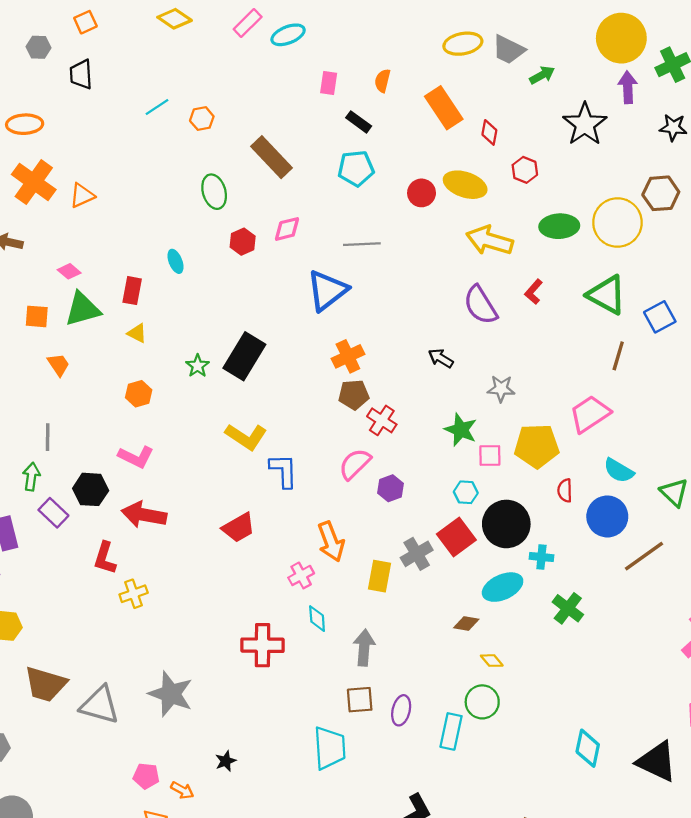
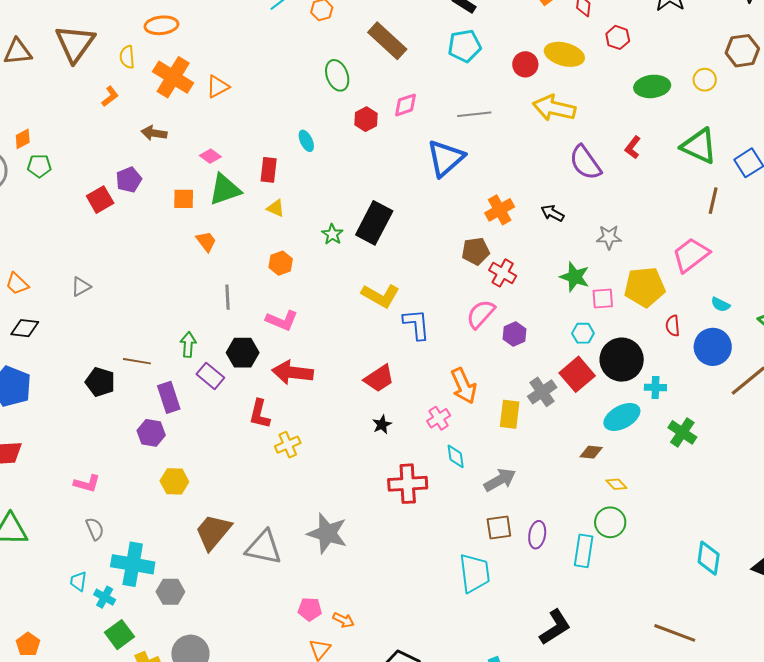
yellow circle: (617, 223) -> (705, 80), size x0.5
yellow arrow: (490, 240) -> (554, 108), moved
orange cross: (348, 356) -> (500, 210), moved
gray line: (48, 437) -> (227, 297), moved
cyan semicircle: (619, 471) -> (720, 305), size x0.7
gray arrow: (364, 648) -> (500, 480), turned 60
brown trapezoid: (45, 684) -> (213, 532), turned 117
black star: (226, 761) -> (382, 425), moved

